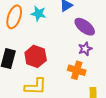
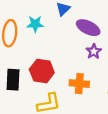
orange cross: (77, 70) -> (79, 84), moved

